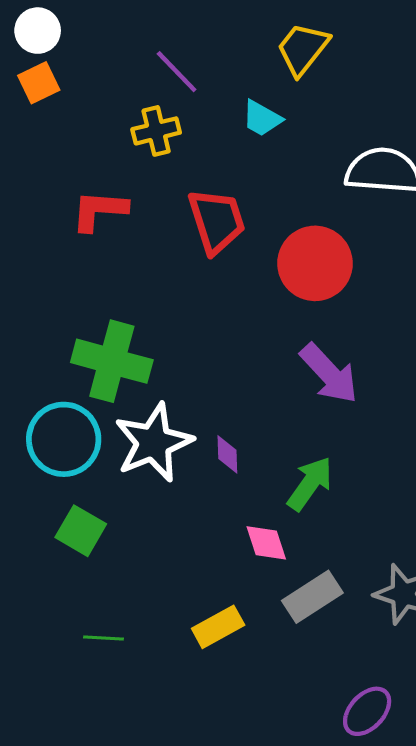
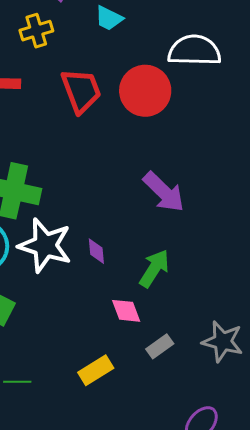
red circle: (315, 263) -> (145, 91), moved
white star: (154, 443) -> (45, 245), turned -30
gray rectangle: (312, 597) -> (160, 346), size x0.7

